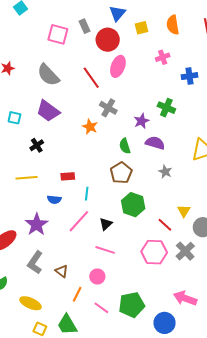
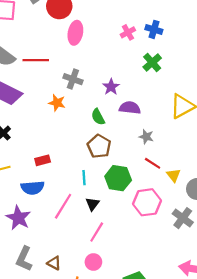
pink cross: (163, 57) -> (128, 32), moved
blue cross: (189, 76) -> (154, 29), turned 35
red line: (91, 78) -> (36, 60), moved, turned -45
green cross: (166, 108) -> (152, 63), moved, turned 36
cyan line: (87, 194) -> (84, 178), moved
blue semicircle: (54, 200) -> (32, 188), size x1.5
red line: (165, 225) -> (153, 163), moved
pink line: (105, 250) -> (97, 232), turned -66
pink hexagon: (154, 252) -> (147, 202), moved

